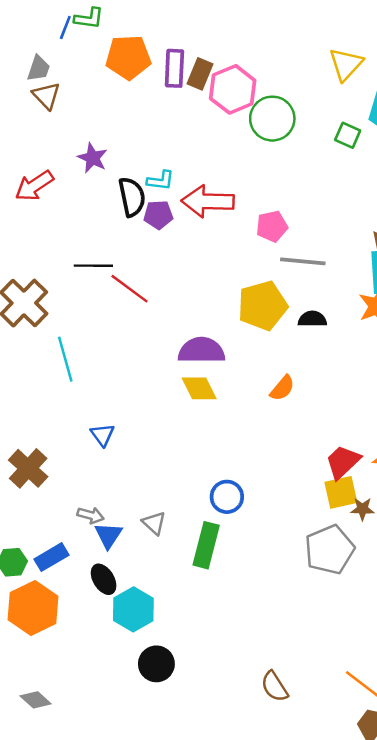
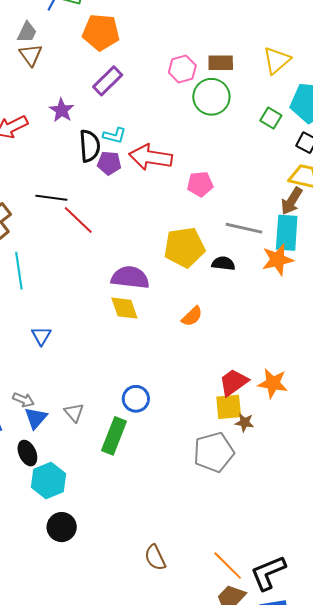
purple rectangle: (174, 68) -> (108, 81), moved, turned 36
brown rectangle: (200, 74) -> (221, 63), moved, turned 60
pink hexagon: (233, 89) -> (182, 69), size x0.7
gray line: (303, 261) -> (244, 228), moved

